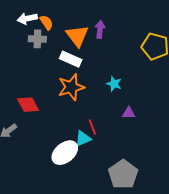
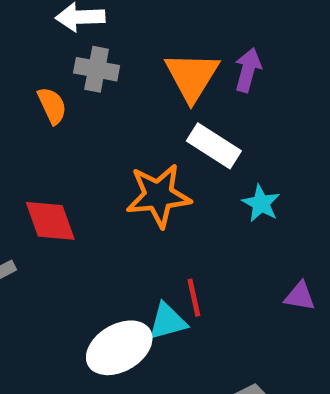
orange semicircle: (46, 22) -> (52, 106), moved
white rectangle: (71, 59) -> (214, 146), moved
purple triangle: (129, 113) -> (300, 296), moved

